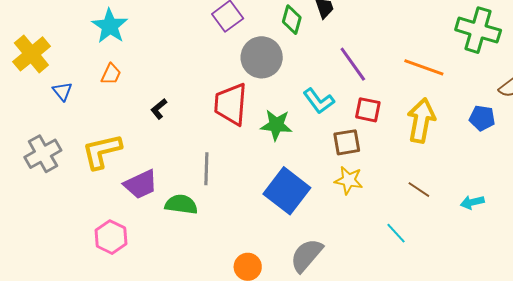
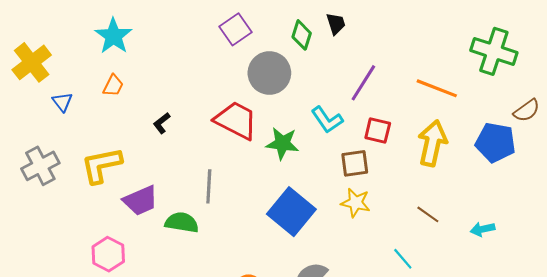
purple line: (353, 64) -> (363, 83), turned 66
red trapezoid: (231, 104) -> (236, 120), turned 111
blue pentagon: (482, 118) -> (495, 142), size x1.5

